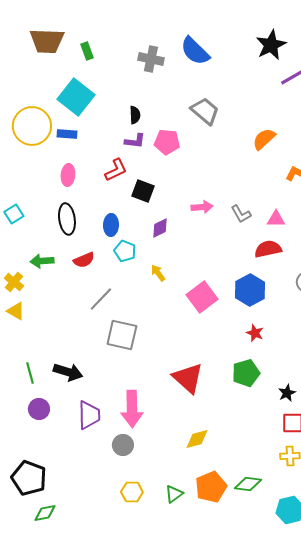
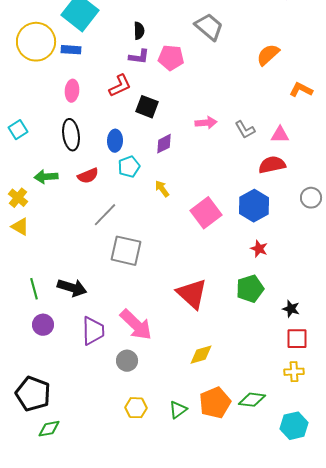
cyan pentagon: (125, 251) -> (129, 167), turned 30
black star: (287, 393) -> (291, 309), turned -30
pink arrow: (132, 409) -> (136, 325), turned -45

